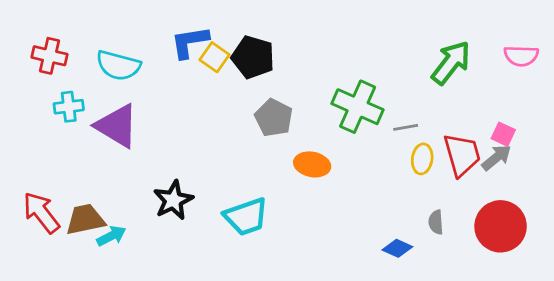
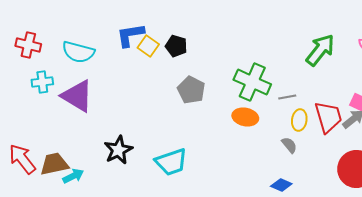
black pentagon: (253, 57) -> (176, 46), size x0.7
orange ellipse: (312, 164) -> (245, 117), moved
gray semicircle: (436, 222) -> (289, 145), moved, turned 144

